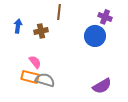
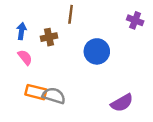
purple cross: (105, 17) -> (135, 20), moved
blue circle: (95, 36) -> (97, 51), moved
pink semicircle: (35, 62) -> (25, 57), moved

